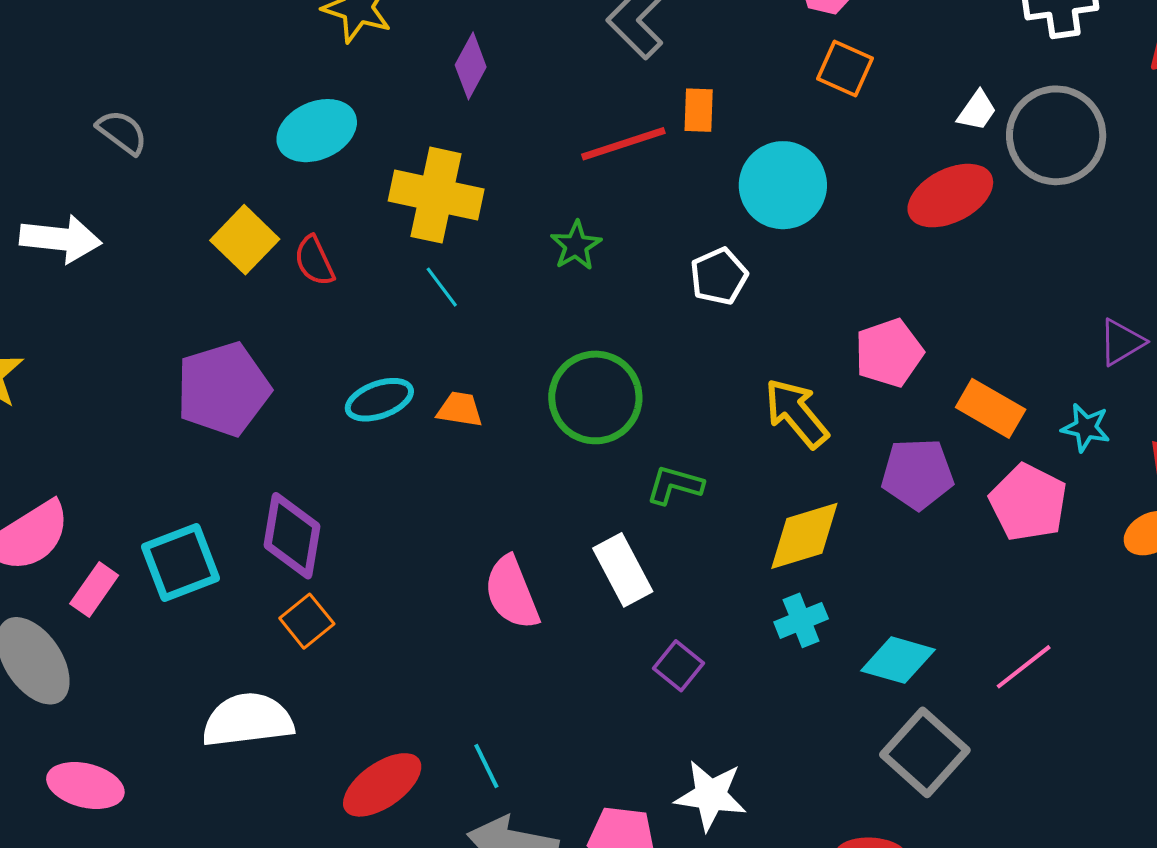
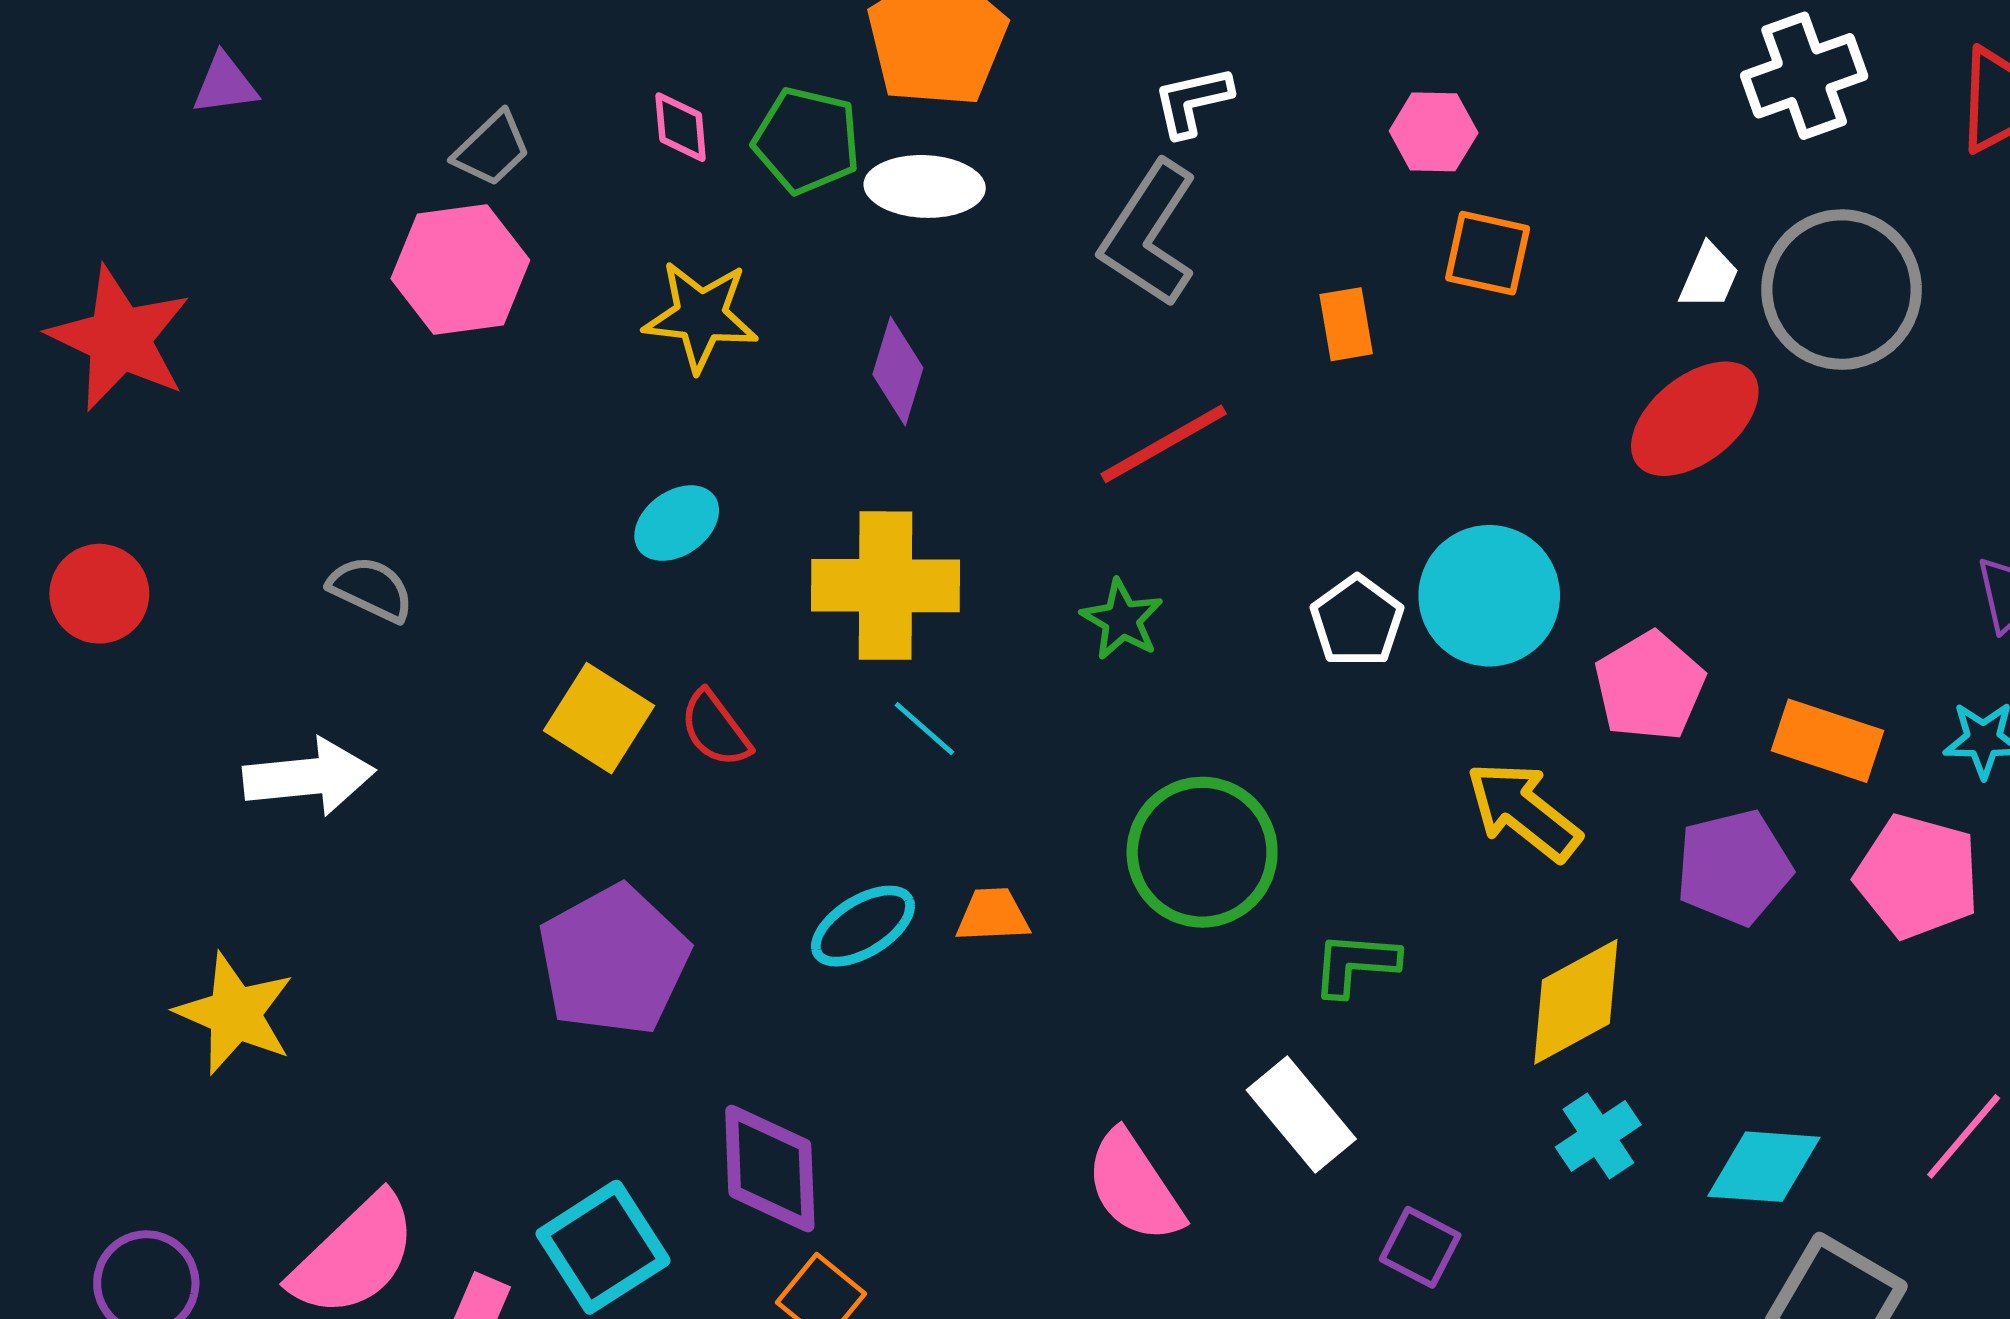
orange rectangle: (699, 110) -> (1346, 324), moved
cyan ellipse: (317, 131) -> (677, 523), size x0.7
cyan circle: (783, 185) -> (1489, 596), moved

